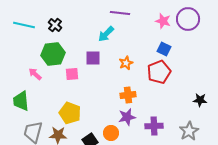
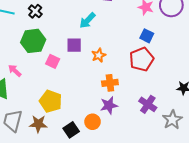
orange star: (126, 63) -> (99, 55), moved
pink arrow: (35, 74) -> (15, 71), moved
pink square: (72, 74) -> (53, 61), turned 32
purple cross: (154, 126) -> (148, 104), moved, turned 36

